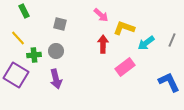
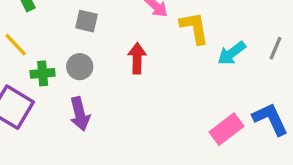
yellow L-shape: (124, 28) -> (194, 28), turned 60
red arrow: (103, 44) -> (137, 58), moved
pink rectangle: (125, 67) -> (227, 129), moved

